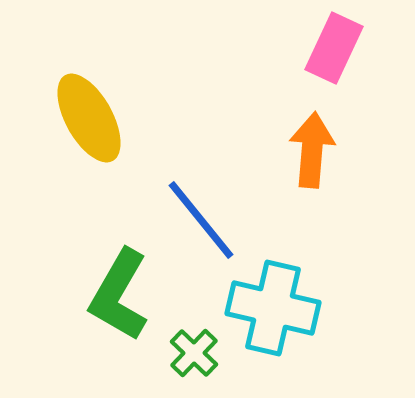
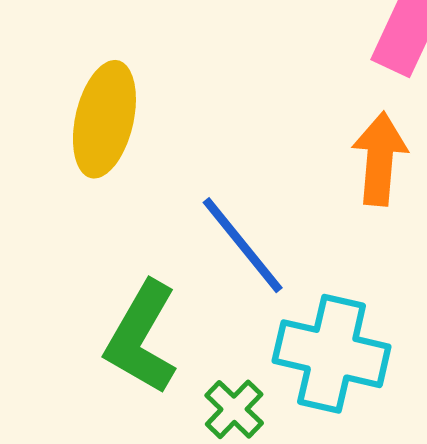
yellow ellipse: (89, 118) -> (104, 119), turned 42

